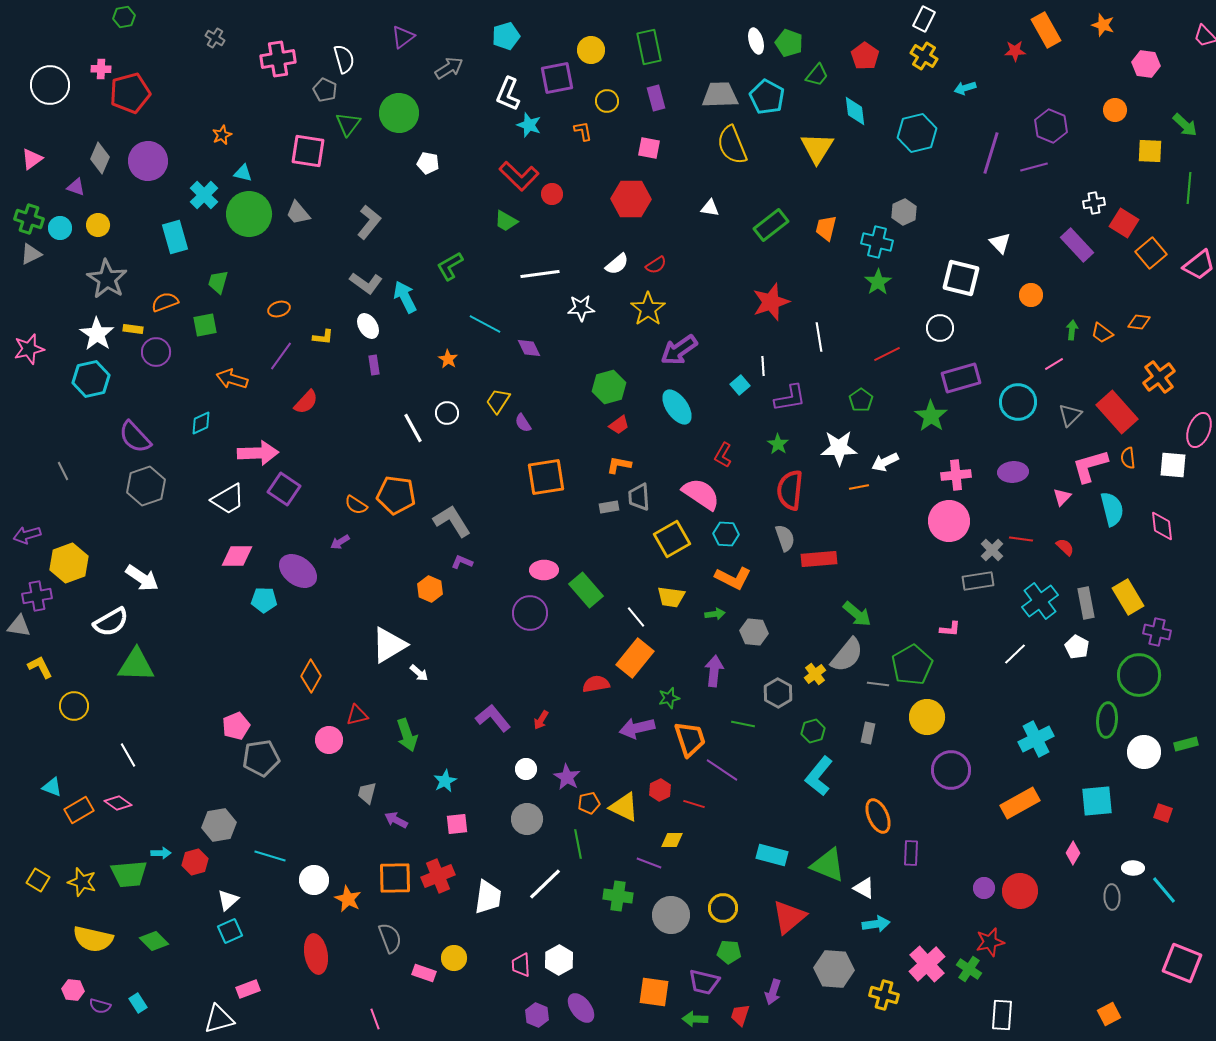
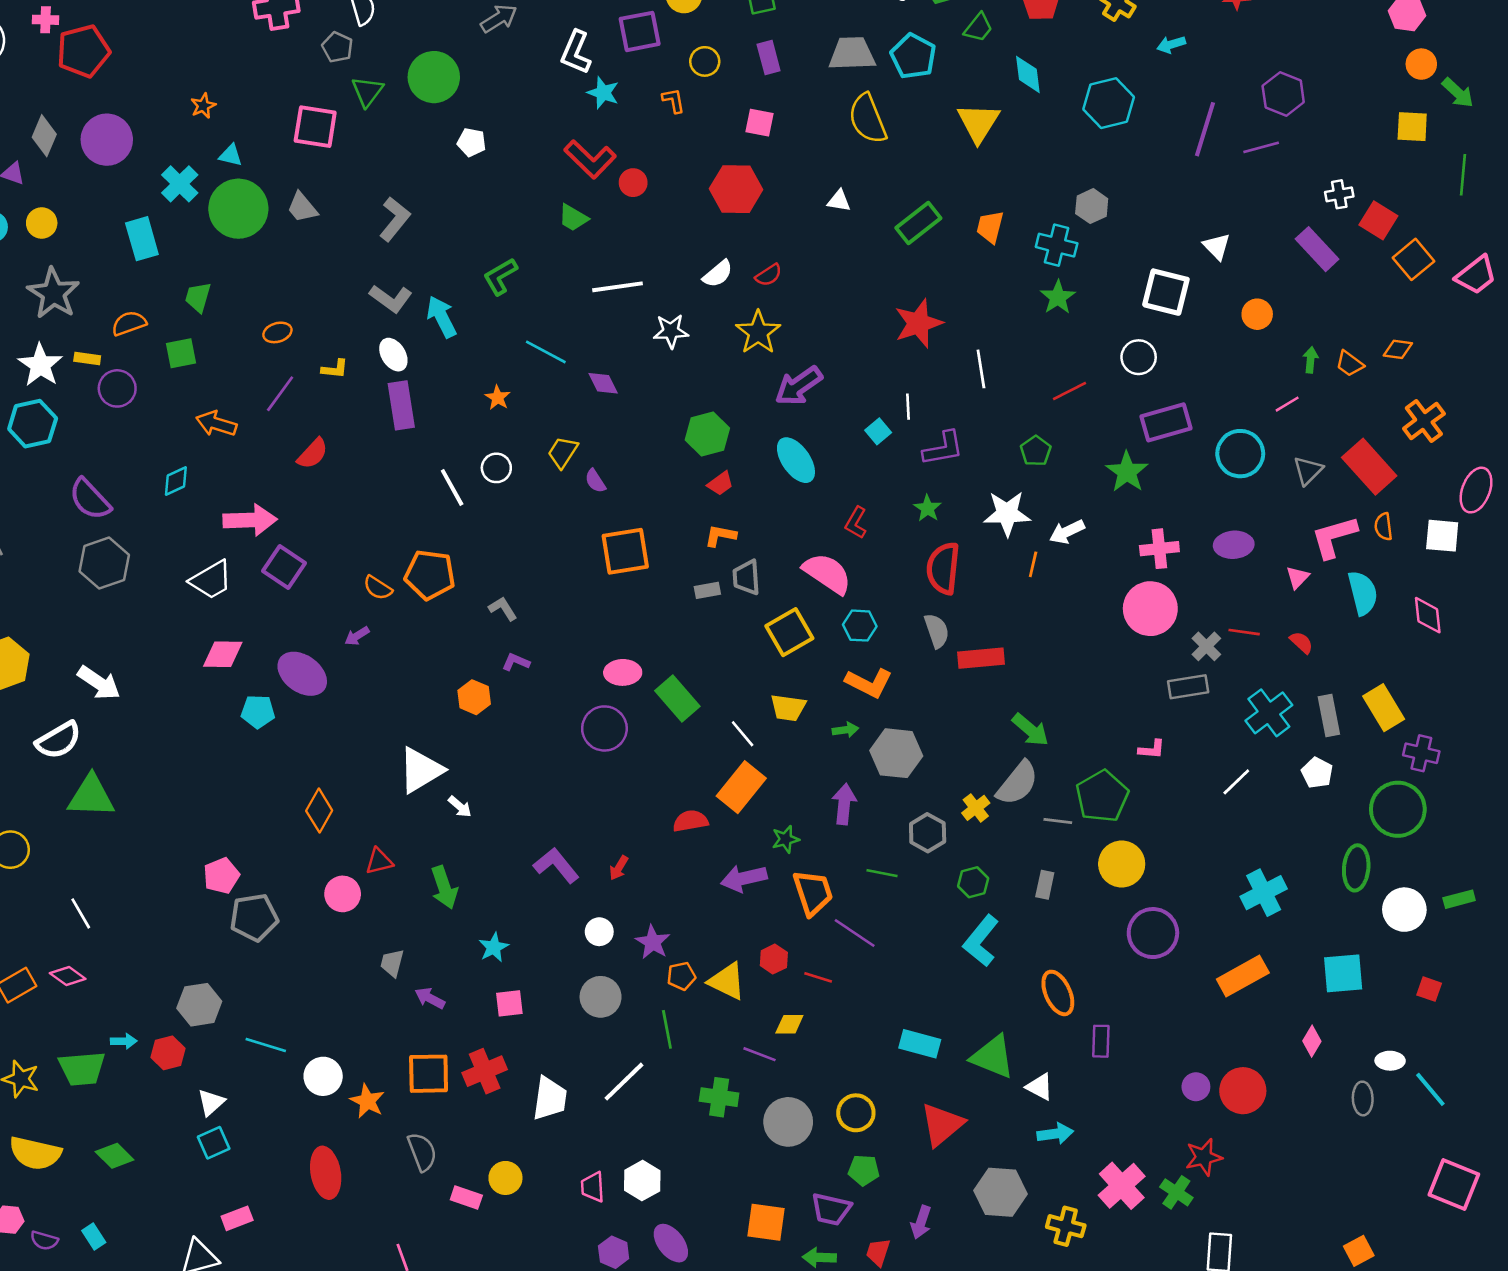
orange circle: (1115, 110) -> (1421, 64), moved
purple rectangle: (374, 365) -> (401, 405), size x1.8
orange line: (859, 487) -> (1033, 564), turned -66
gray L-shape: (452, 521) -> (503, 609), size x0.6
gray hexagon: (754, 632) -> (896, 753), size x1.4

